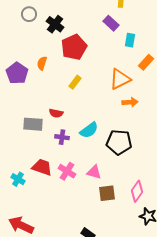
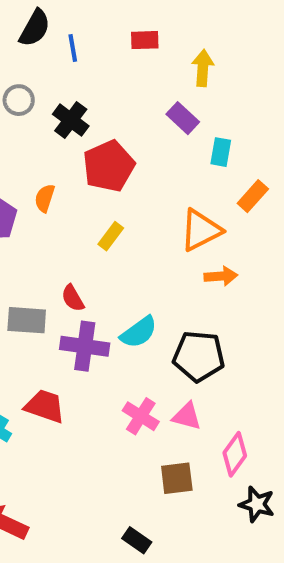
red semicircle: (56, 113) -> (73, 298), turned 48
purple cross: (62, 137) -> (85, 346), size x1.6
pink cross: (67, 171) -> (141, 416), moved
pink triangle: (94, 172) -> (187, 416), moved
brown square: (107, 193) -> (177, 478), moved

